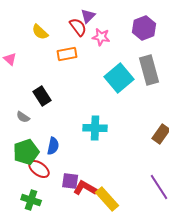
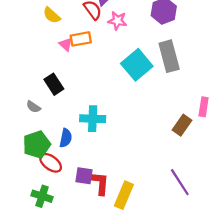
pink triangle: (10, 59) -> (66, 44), moved
cyan cross: (95, 128) -> (93, 119), moved
red L-shape: (85, 188) -> (100, 183), turned 65
yellow rectangle: (107, 199) -> (124, 195), turned 65

